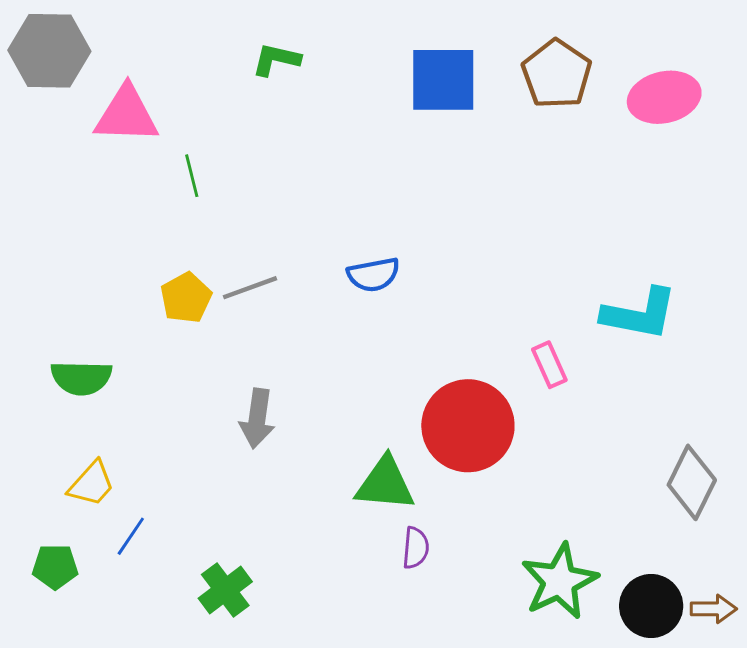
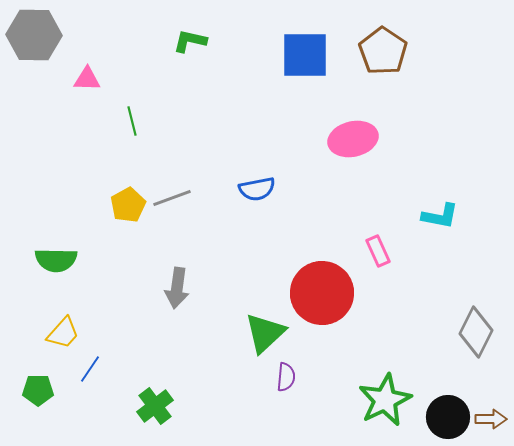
pink ellipse: (664, 97) -> (353, 139), moved
pink triangle: (126, 115) -> (87, 79), size x0.6
cyan L-shape: (639, 314) -> (440, 216), size x0.7
green triangle: (385, 484) -> (265, 333), turned -48

